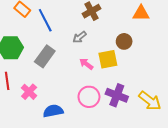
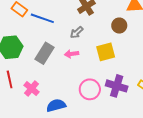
blue line: (45, 20) -> (42, 18), turned -40
brown circle: (124, 41) -> (119, 26), moved
pink arrow: (86, 64) -> (72, 54), moved, turned -40

